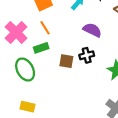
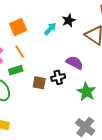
purple semicircle: (92, 30) -> (74, 63), moved

